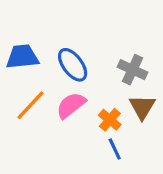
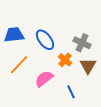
pink semicircle: (71, 105) -> (44, 79), moved
orange cross: (110, 120) -> (65, 60), moved

